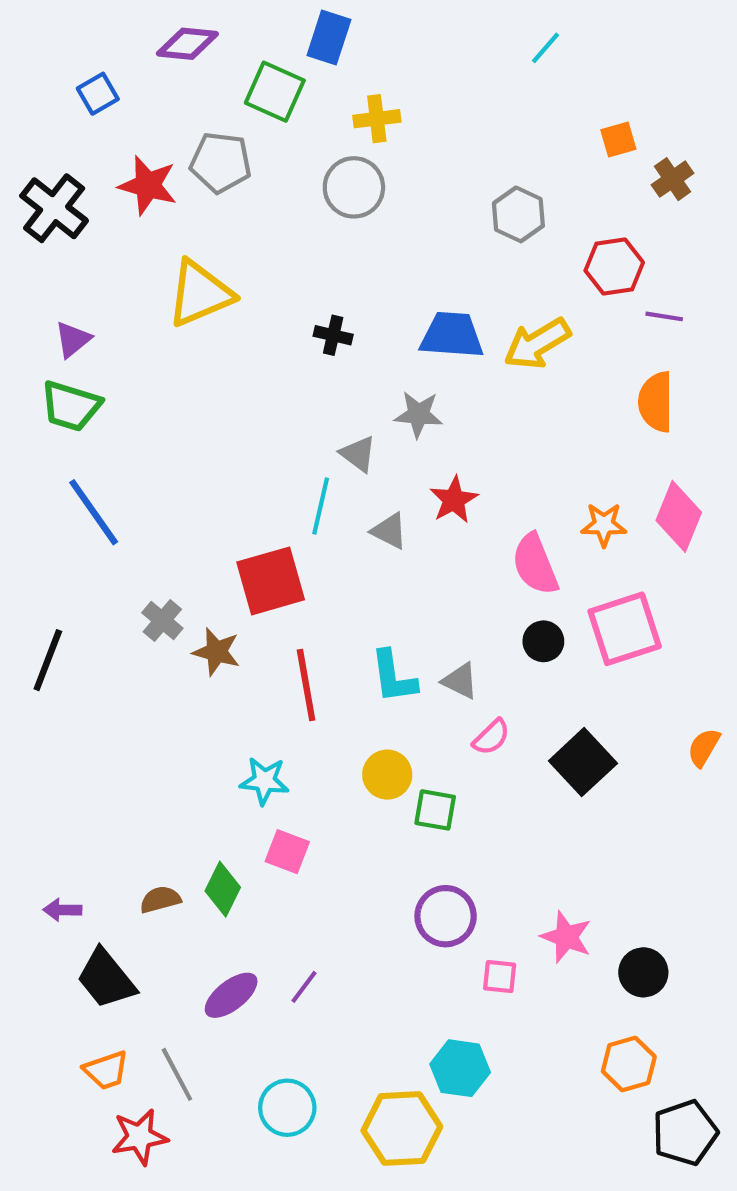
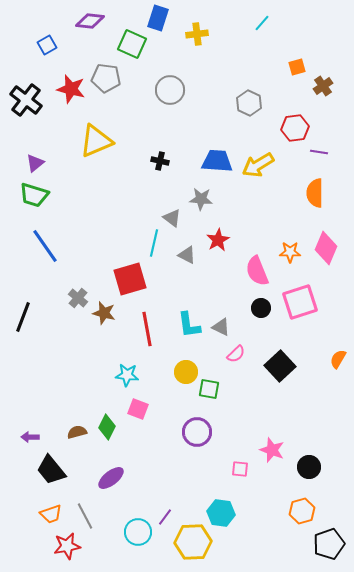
yellow cross: (377, 119) -> (197, 34), moved
purple circle: (446, 916) -> (197, 432), moved
purple line: (304, 987) -> (165, 517), moved

